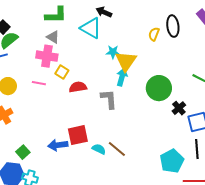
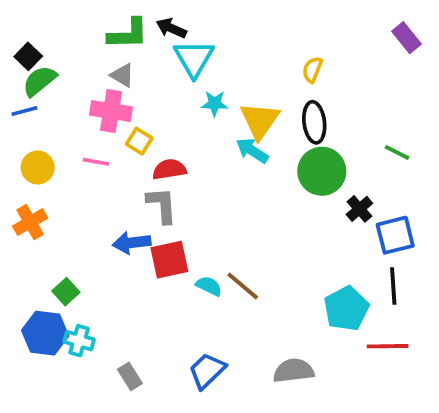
black arrow: (104, 12) -> (171, 28), moved
black ellipse: (173, 26) -> (314, 122), moved
cyan triangle: (91, 28) -> (194, 58), turned 30
cyan star: (113, 52) -> (215, 103), moved
cyan arrow: (122, 77) -> (252, 151), turned -72
gray L-shape: (109, 99) -> (162, 205), moved
blue arrow: (58, 145) -> (132, 243), moved

